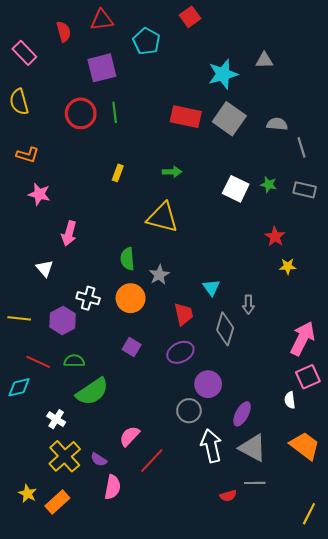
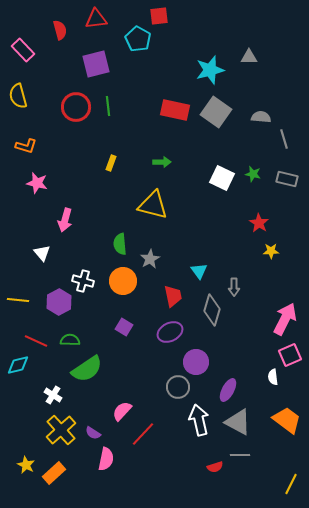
red square: (190, 17) -> (159, 16), moved, turned 30

